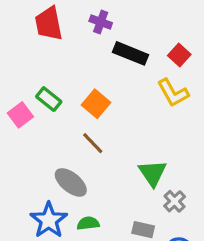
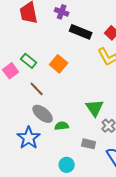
brown line: (93, 143) -> (37, 89), moved
green semicircle: (88, 223) -> (62, 126), moved

